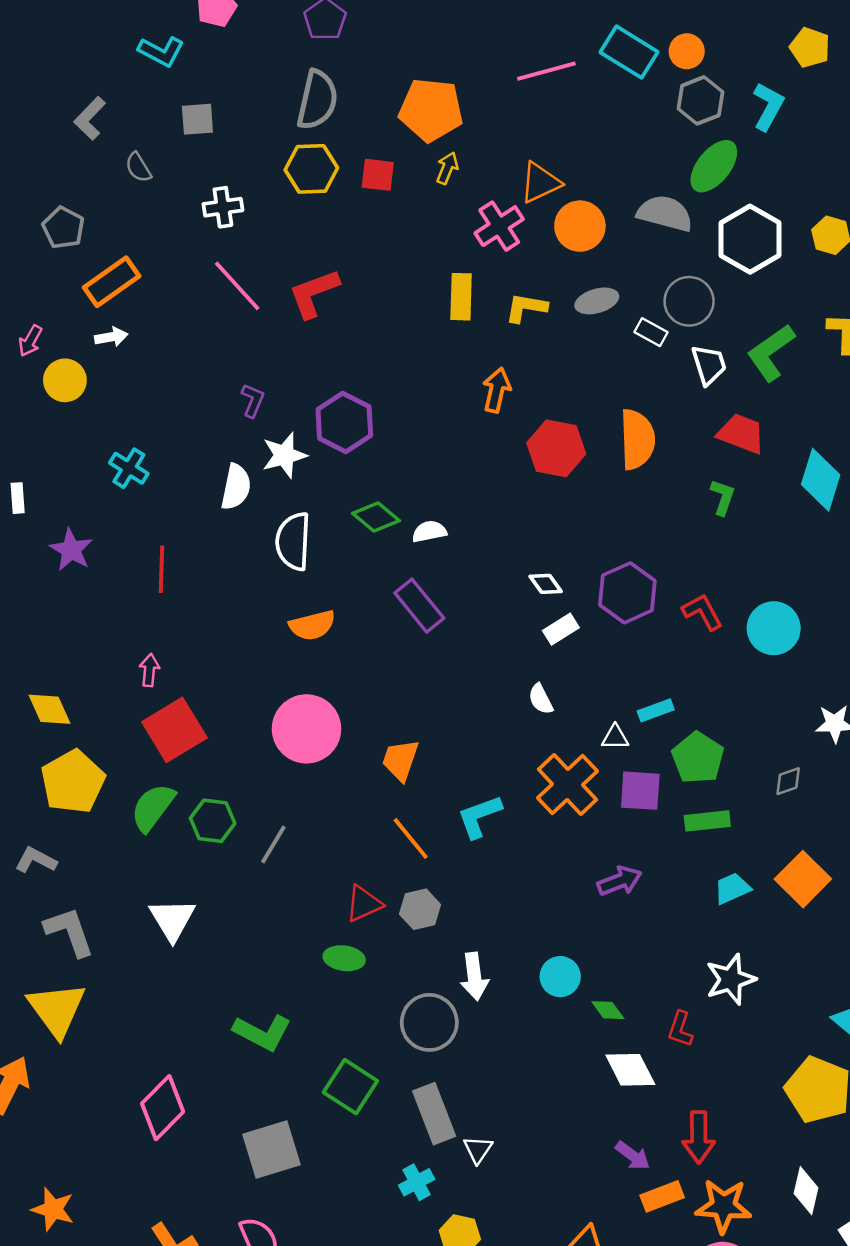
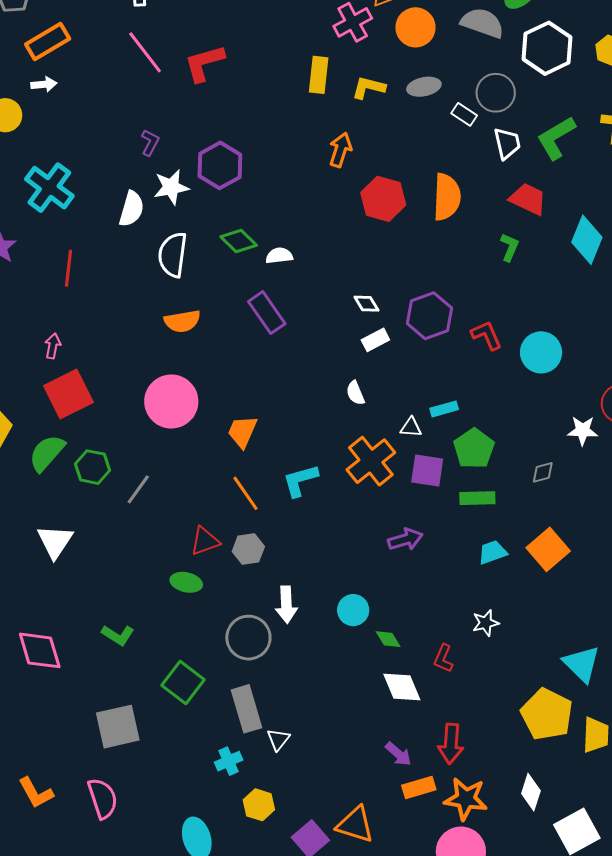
cyan cross: (129, 468) -> (49, 188), size x1.6
white star: (731, 979) -> (486, 623), size x0.7
green L-shape: (262, 1033) -> (118, 635), size x0.7
pink diamond: (163, 1108) -> (40, 650), moved, turned -66

